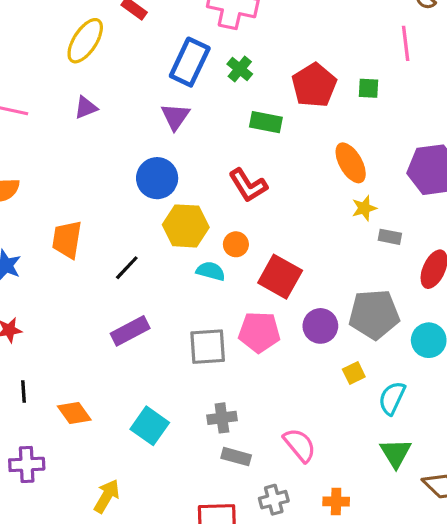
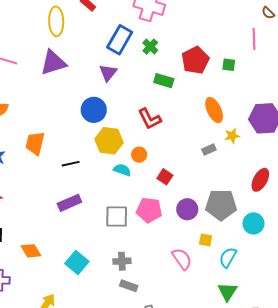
yellow ellipse: (85, 41) -> (56, 21), turned -40
purple triangle: (86, 108) -> (53, 63), size x1.8
yellow star: (364, 208) -> (232, 136), moved
gray rectangle: (390, 237) -> (209, 150), moved, turned -40
black line: (127, 268) -> (71, 164), turned 30
red square: (280, 277) -> (165, 177), size x0.6
yellow square: (354, 373) -> (206, 240), turned 32
pink semicircle: (300, 445) -> (182, 259), moved

